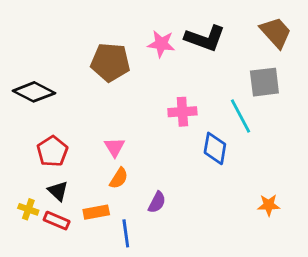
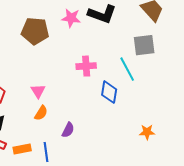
orange rectangle: (96, 212) -> (22, 149), moved

